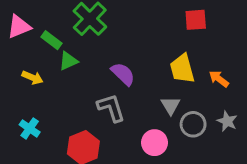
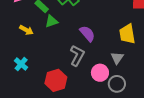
gray L-shape: (111, 108) -> (77, 56), turned 40
gray circle: (193, 124) -> (117, 84), moved
pink circle: (155, 143) -> (100, 73), moved

